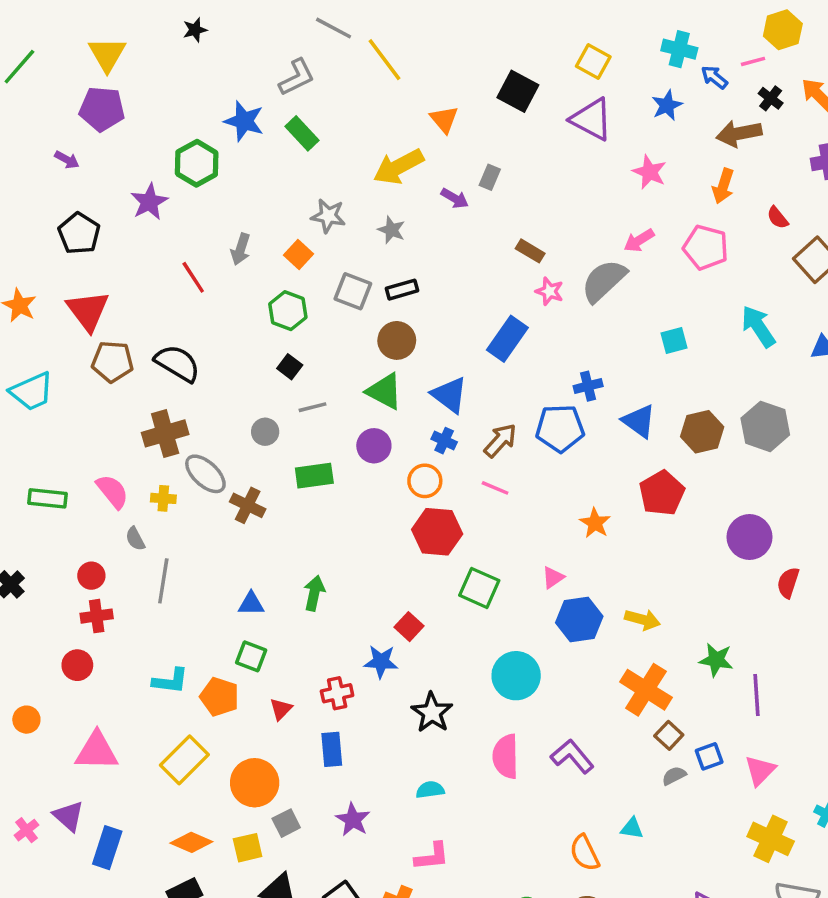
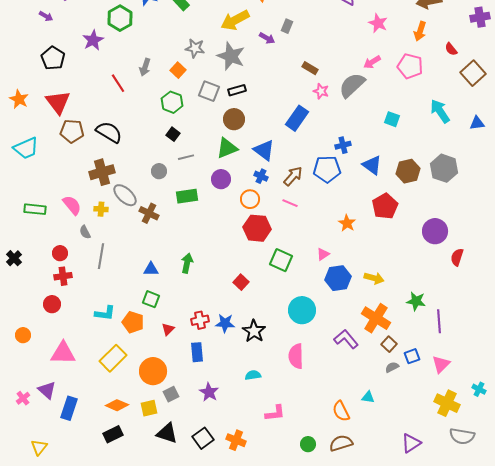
gray star: (391, 230) -> (231, 56), size x1.8
cyan square: (674, 340) -> (392, 119), turned 35
green triangle: (384, 391) -> (227, 148), turned -50
blue star: (381, 662) -> (225, 323), moved
purple L-shape: (572, 756) -> (346, 339), moved
pink L-shape: (432, 856) -> (275, 413), moved

